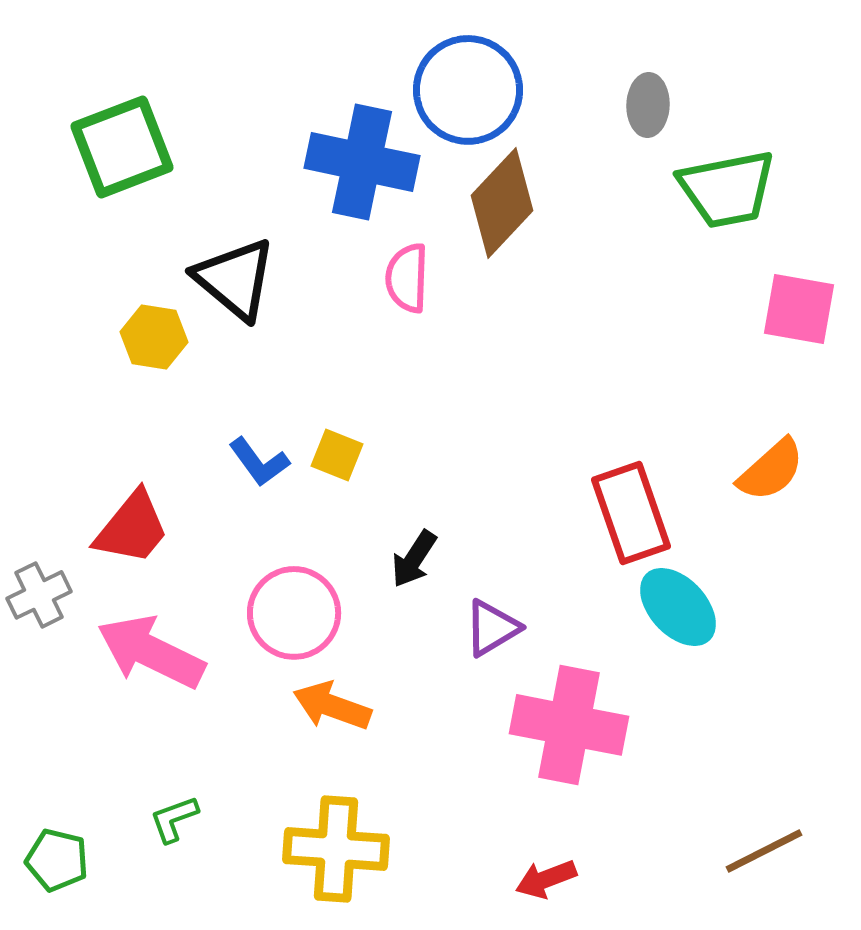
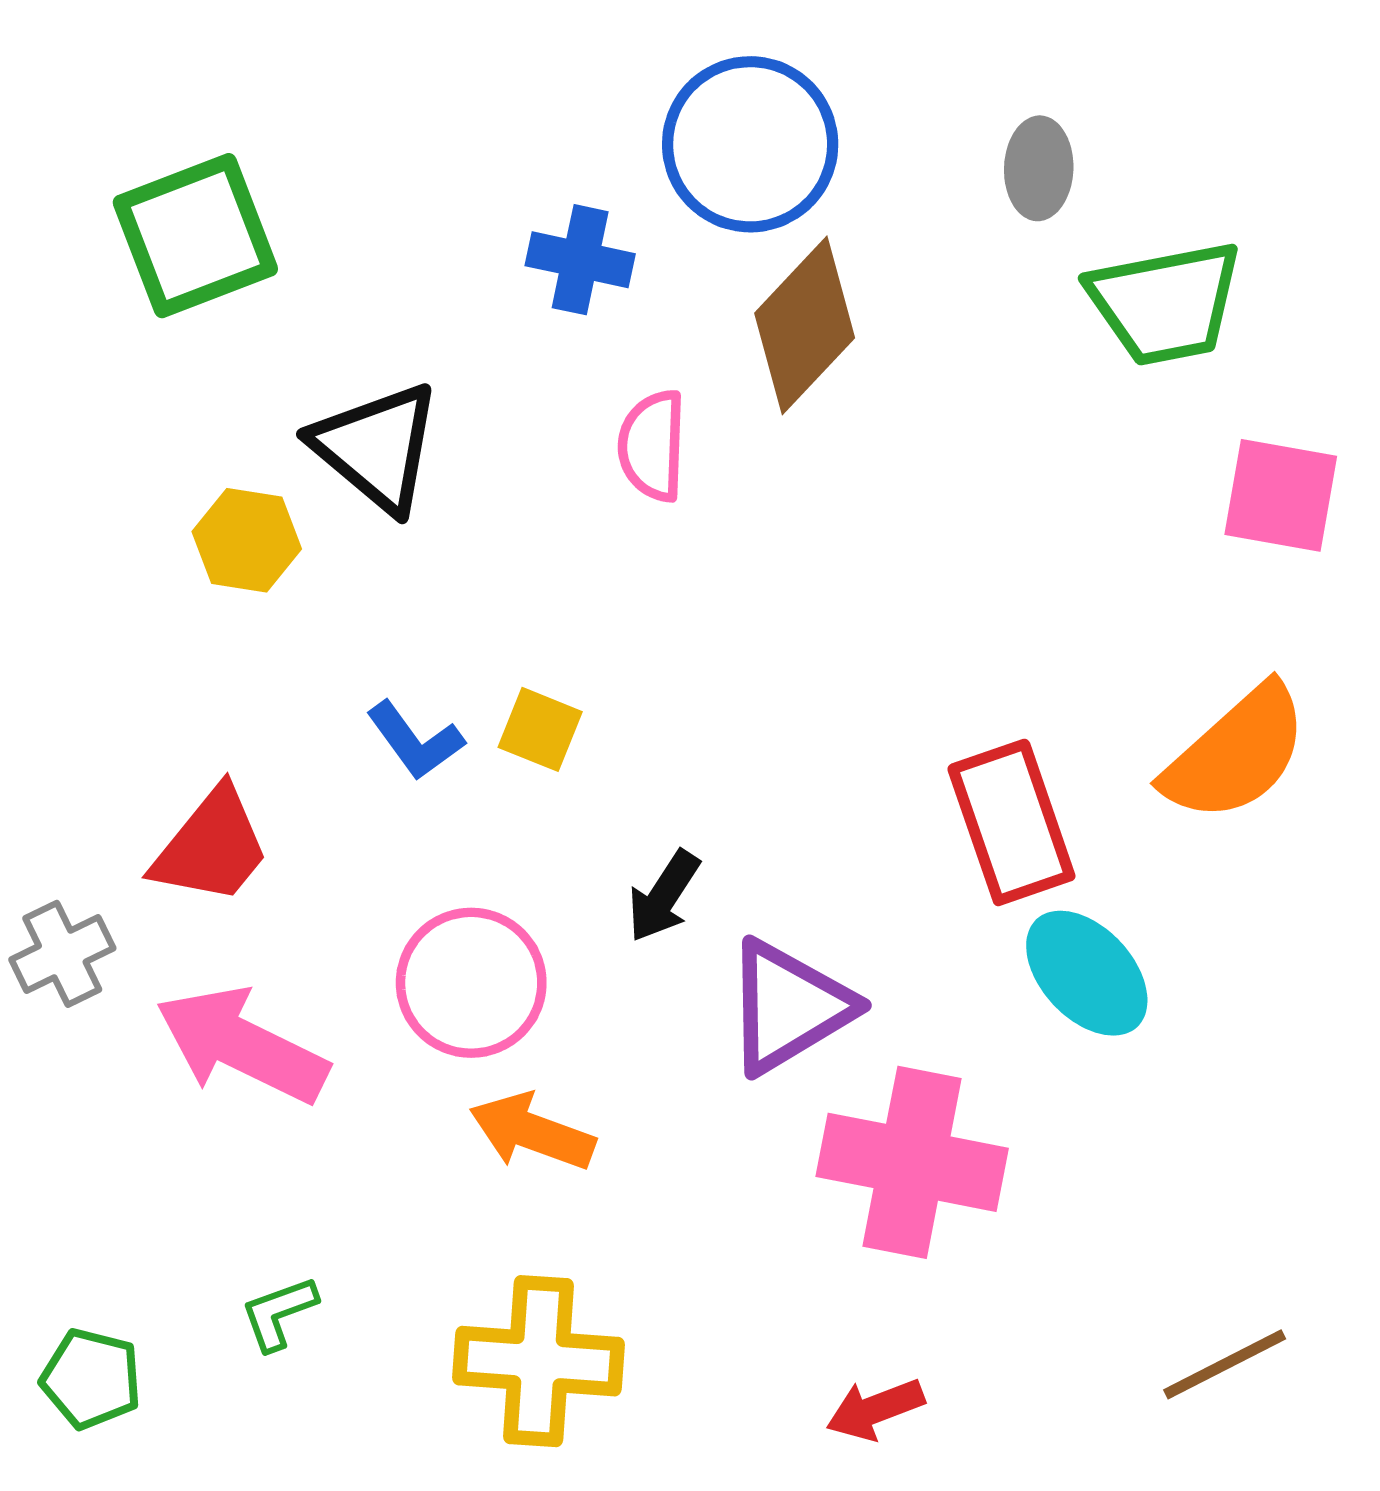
blue cross: (362, 162) -> (580, 260), size x0.6
orange semicircle: (771, 470) -> (1236, 753), size x1.4
purple triangle: (492, 628) -> (789, 1007), size x1.5

